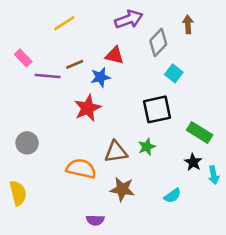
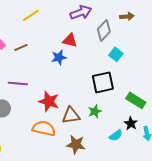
brown arrow: (188, 24) -> (127, 16), turned 88
brown line: (75, 64) -> (21, 47), moved
purple line: (48, 76) -> (18, 83), moved
red star: (88, 108) -> (49, 101), moved, turned -30
cyan semicircle: (172, 196) -> (116, 135), moved

